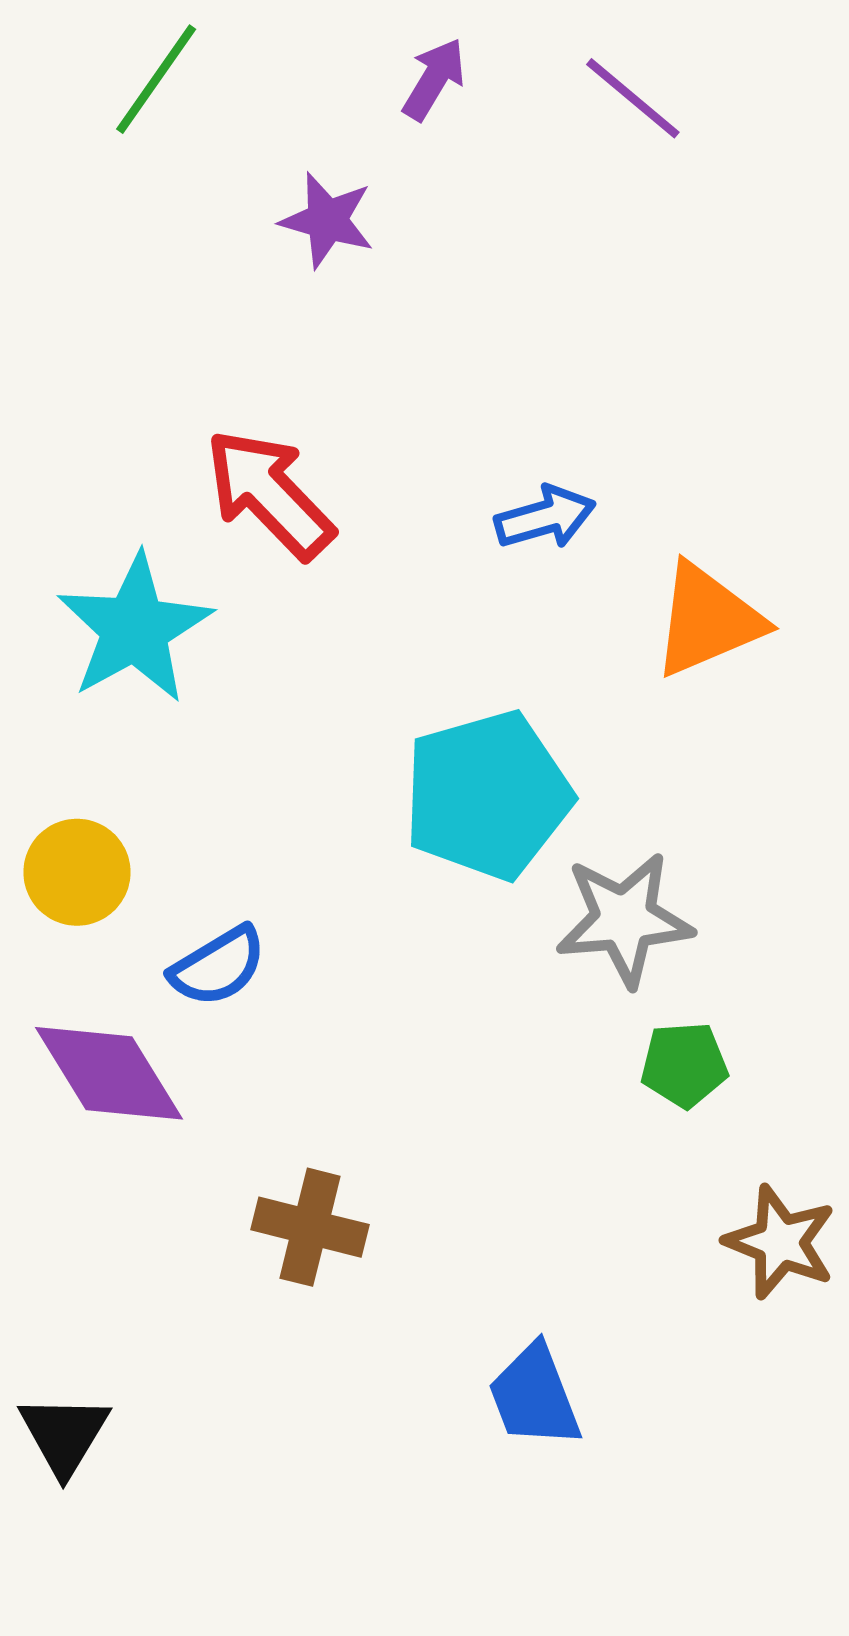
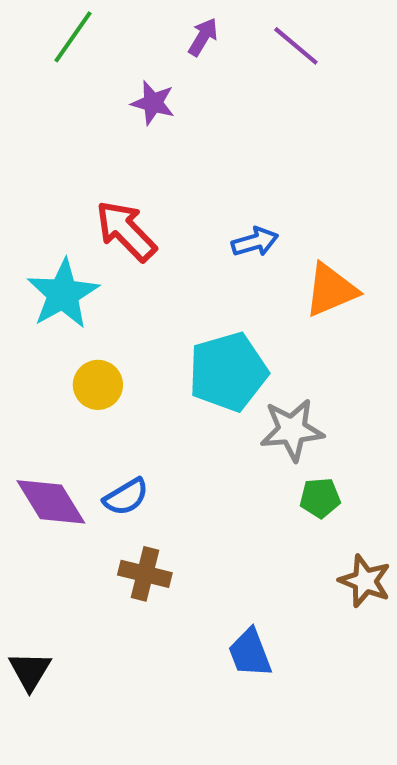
yellow circle: (77, 872) -> (98, 385), moved
blue semicircle: (218, 966) -> (126, 497), moved

